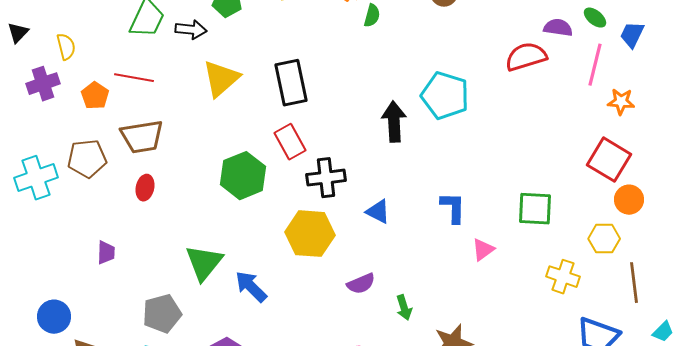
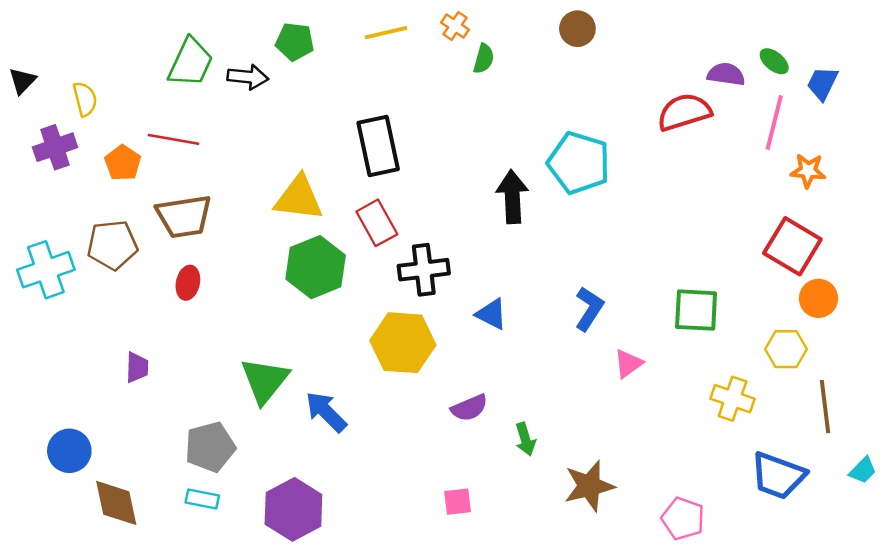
yellow triangle: (221, 79) -> (299, 198), moved, turned 48
blue L-shape: (453, 208) -> (589, 309), turned 32

